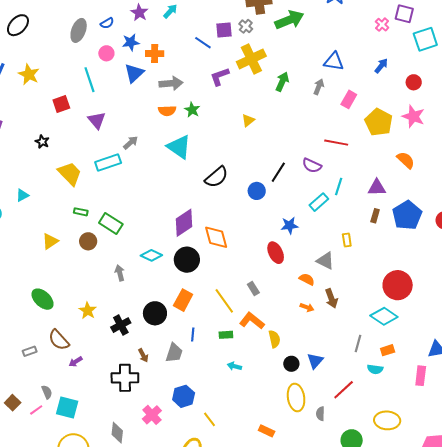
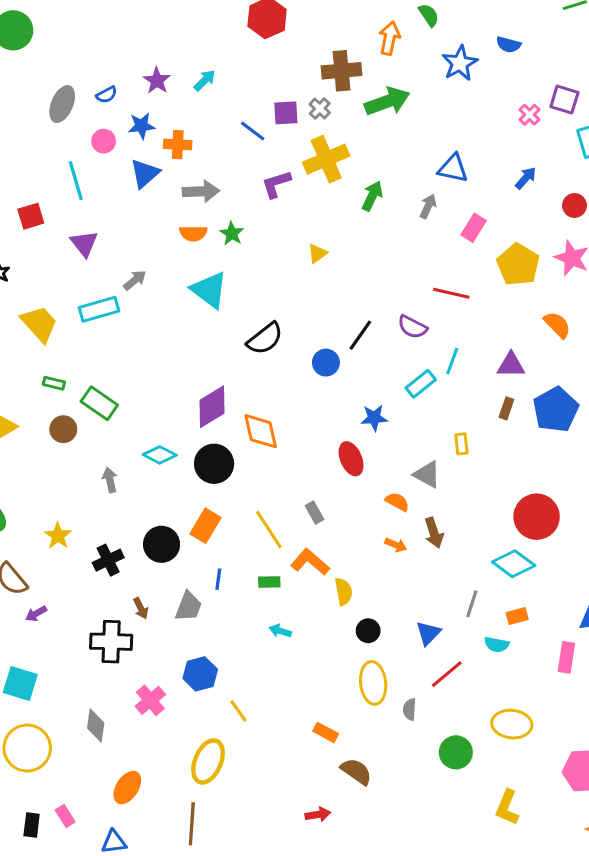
blue triangle: (315, 361) -> (428, 633), moved

